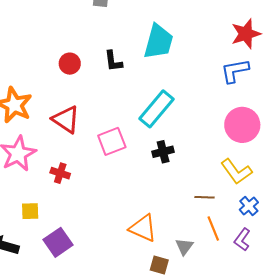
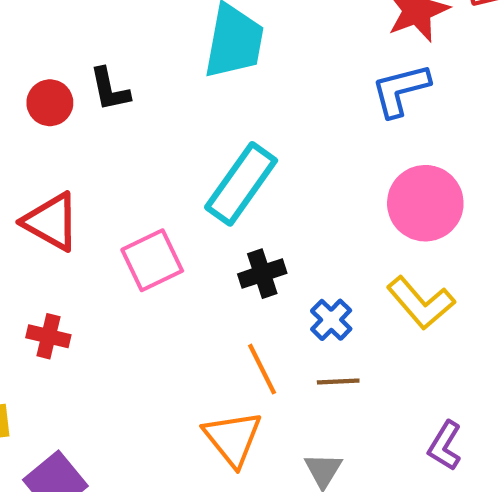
black L-shape: (113, 61) -> (110, 89), moved
brown line: (204, 197) -> (338, 382), moved
blue cross: (249, 206) -> (331, 320), moved
orange triangle: (143, 228) -> (233, 438), turned 32
orange line: (213, 228) -> (262, 369), moved

